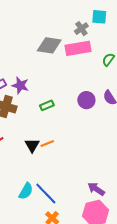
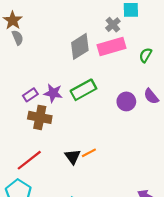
gray diamond: (49, 45) -> (80, 46), turned -35
green rectangle: (47, 105) -> (83, 90), moved, size x1.6

